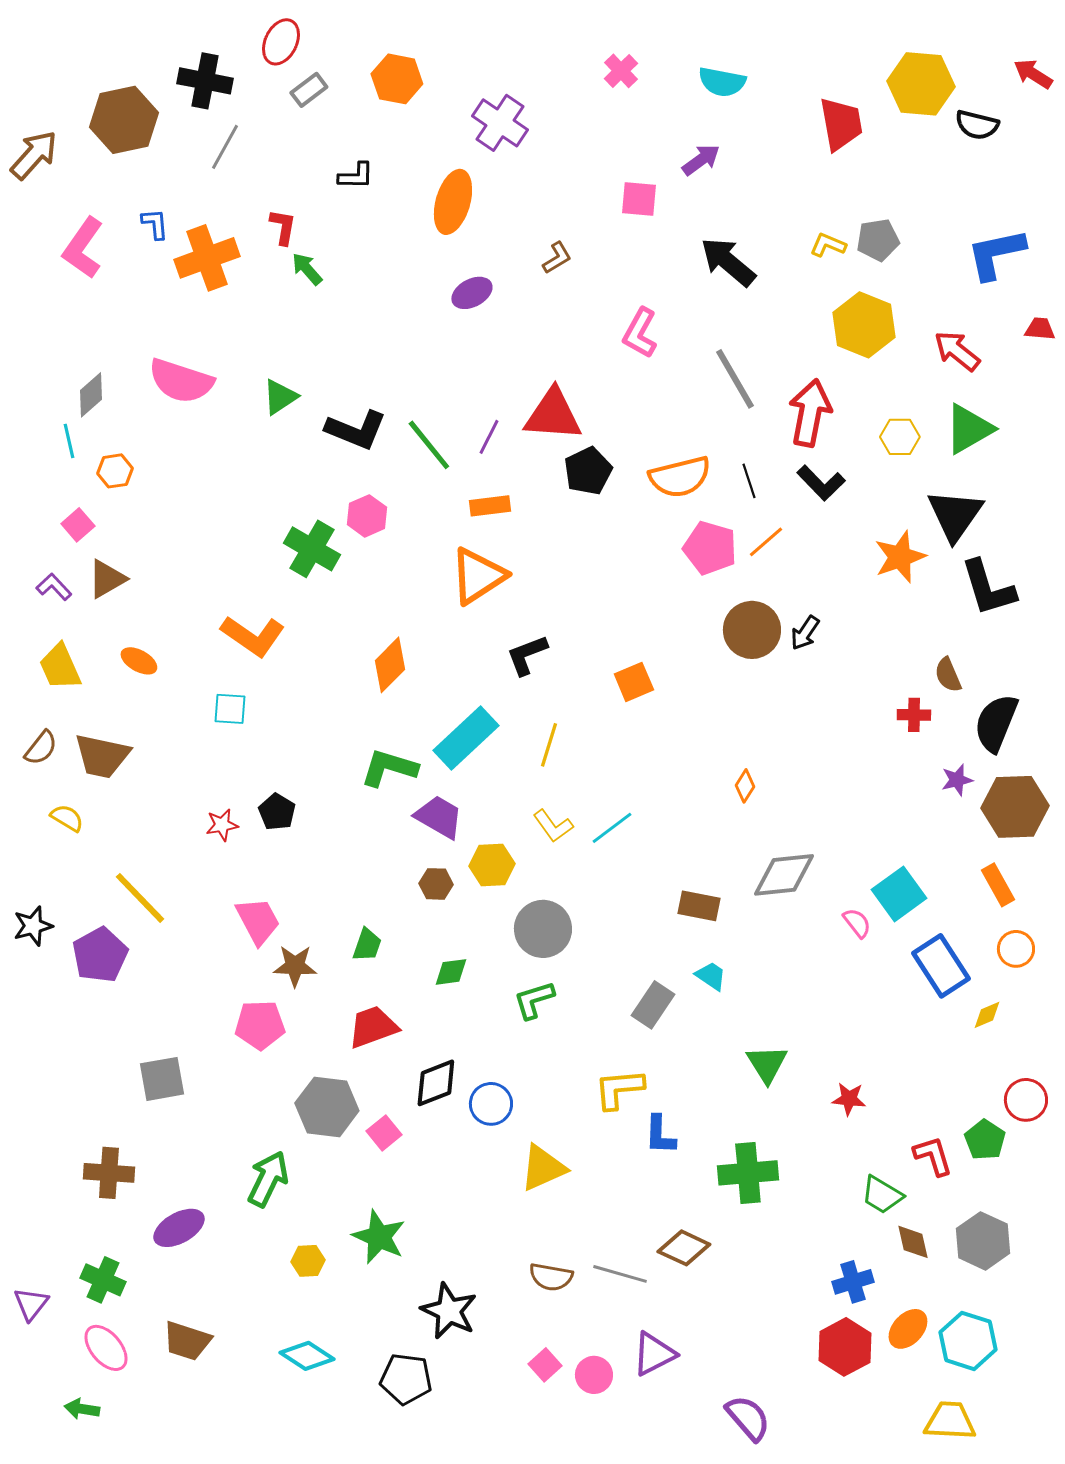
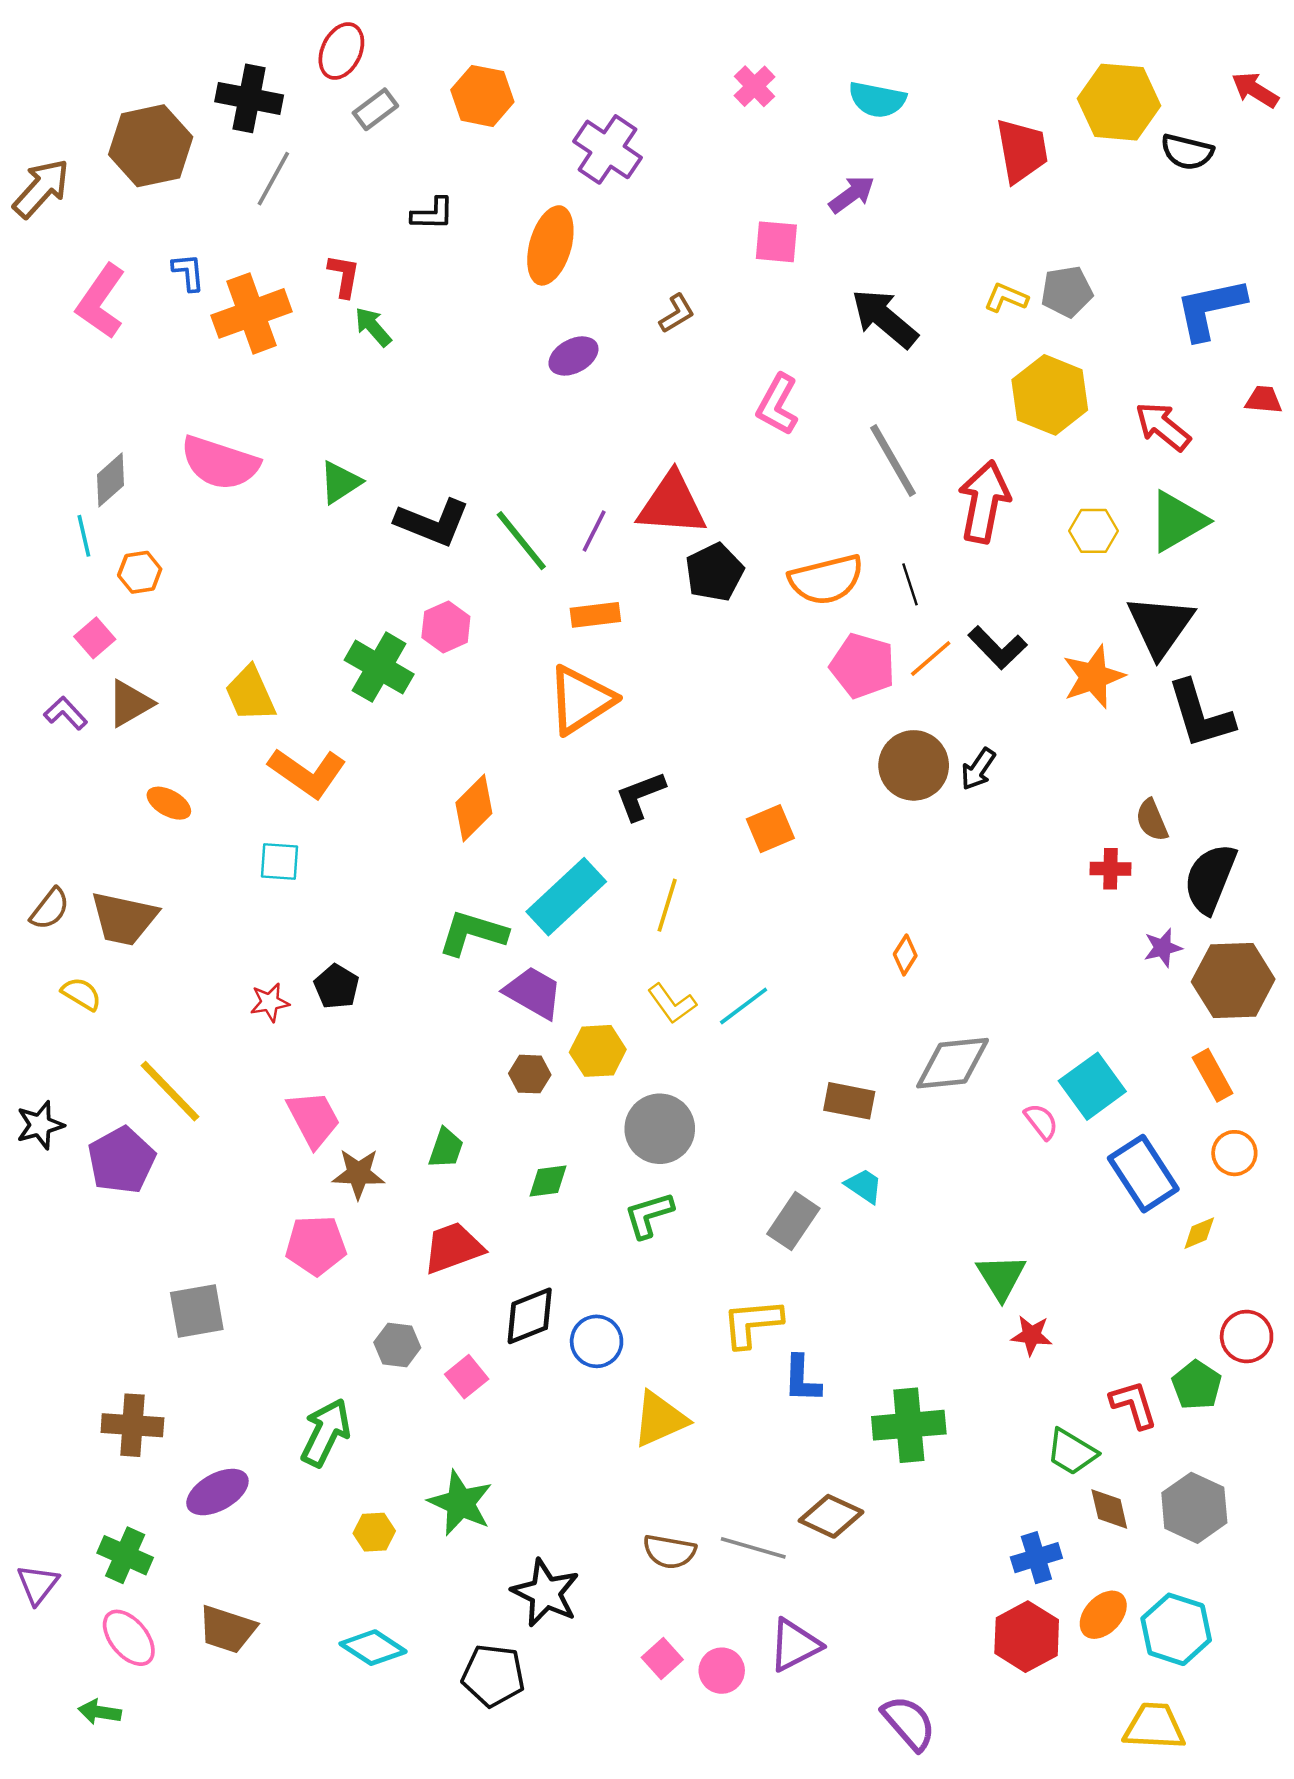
black L-shape: (821, 483) -> (998, 648), moved
yellow trapezoid: (60, 667) -> (250, 694), moved
green triangle: (767, 1064) -> (1001, 1277), moved
gray hexagon: (327, 1107) -> (397, 1345), size x0.6

